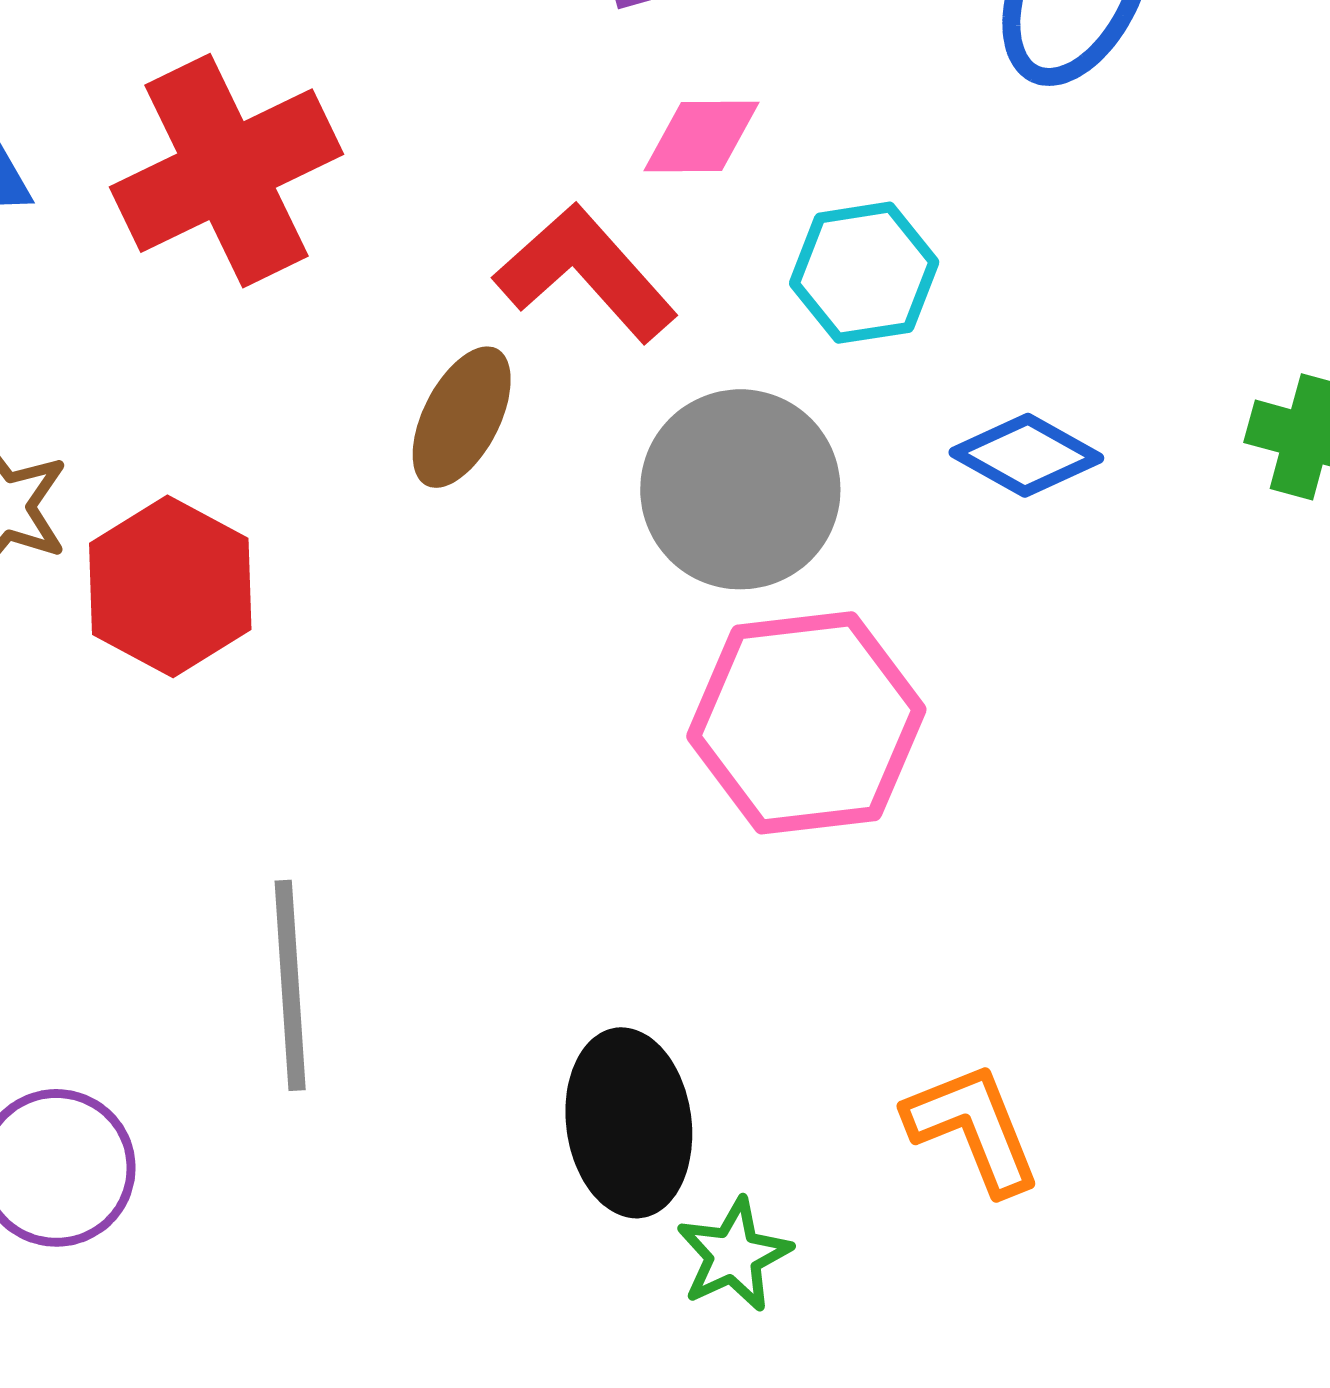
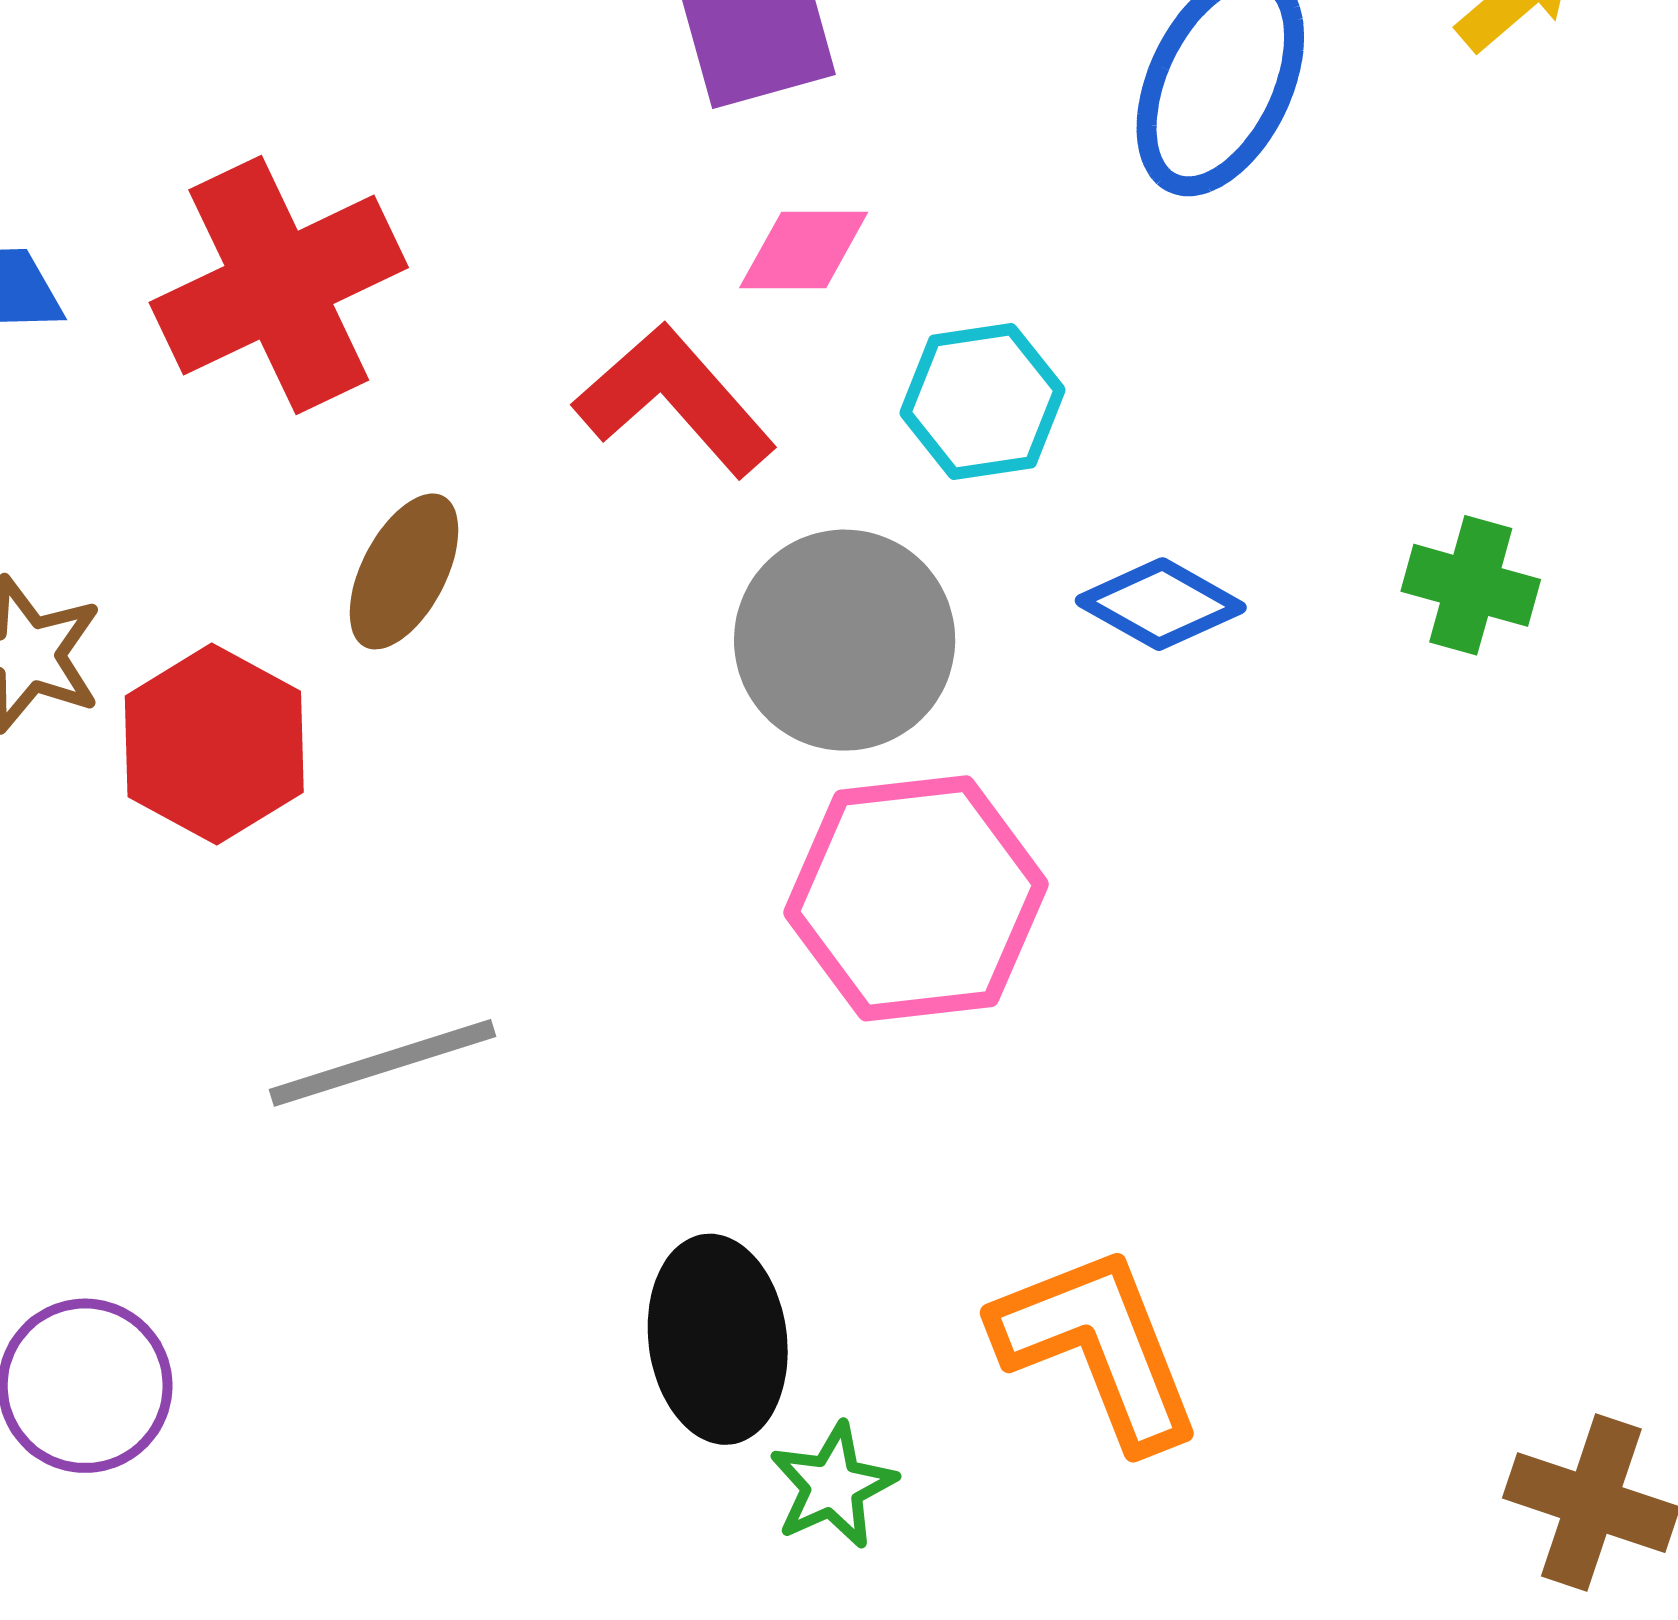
brown ellipse: (462, 417) -> (404, 571), moved
gray line: (290, 985) -> (383, 1063), moved, turned 76
orange L-shape: (973, 1128) -> (1098, 1347), size x1.4

